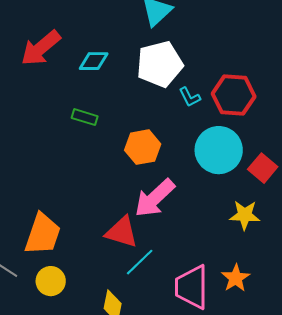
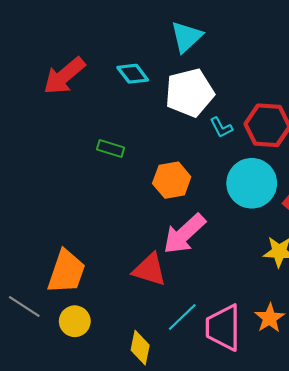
cyan diamond: (94, 61) -> (133, 74), moved, turned 52
cyan line: (140, 262) -> (182, 317), moved

